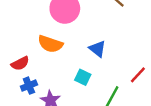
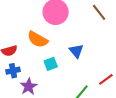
cyan square: (83, 77) -> (51, 64), moved, turned 32

